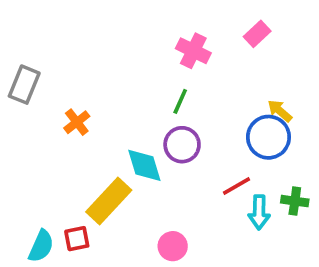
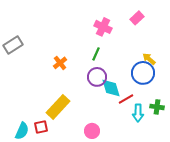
gray rectangle: (24, 85) -> (13, 45), turned 36
orange cross: (77, 122) -> (60, 63), moved
cyan diamond: (144, 165) -> (111, 88), moved

